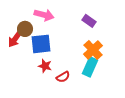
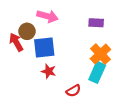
purple rectangle: (89, 21) -> (96, 23), turned -32
red arrow: (15, 39) -> (16, 42), turned 114
red semicircle: (63, 77) -> (73, 91), moved

